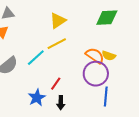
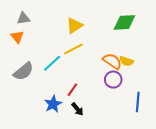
purple circle: (96, 74) -> (113, 80), size x0.7
blue line: (106, 97) -> (138, 102), moved
black arrow: (61, 103) -> (78, 109), turned -40

